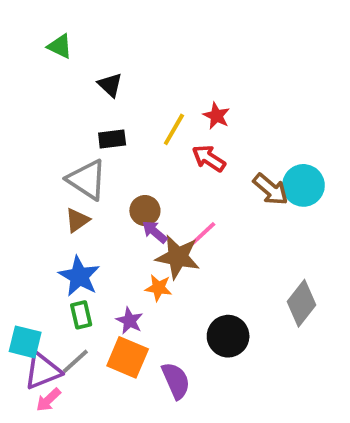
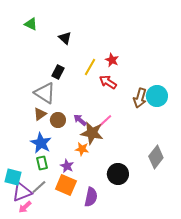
black triangle: (110, 85) -> (65, 38), moved
black rectangle: (112, 139) -> (58, 72), turned -56
brown arrow: (271, 189) -> (140, 98), turned 66
brown circle: (145, 211) -> (58, 120), moved
purple semicircle: (176, 381) -> (91, 197), turned 36

